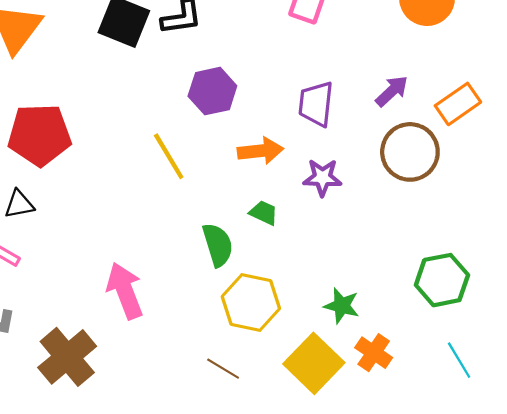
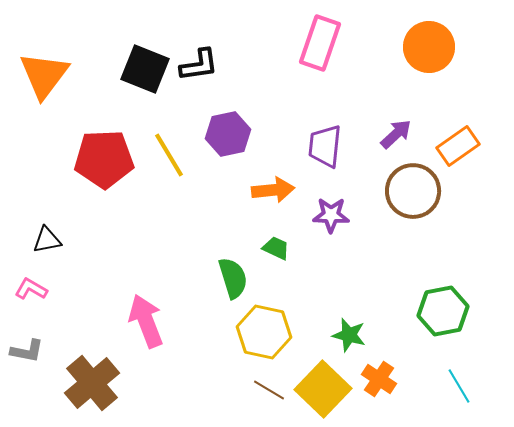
red pentagon: (39, 135) -> (104, 159), moved
yellow line: (169, 156) -> (169, 155), moved
brown line: (223, 369) -> (269, 390), moved

